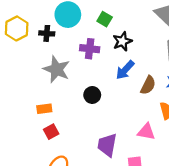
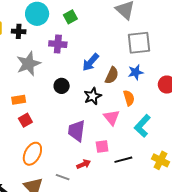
green square: (105, 19) -> (70, 17), turned 32
black star: (122, 41) -> (93, 96), moved
gray star: (57, 69) -> (28, 64), turned 30
pink triangle: (146, 132) -> (112, 118), turned 42

